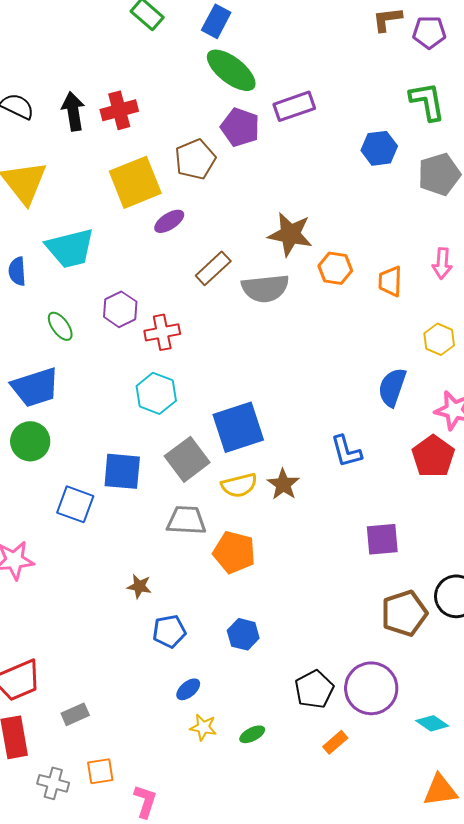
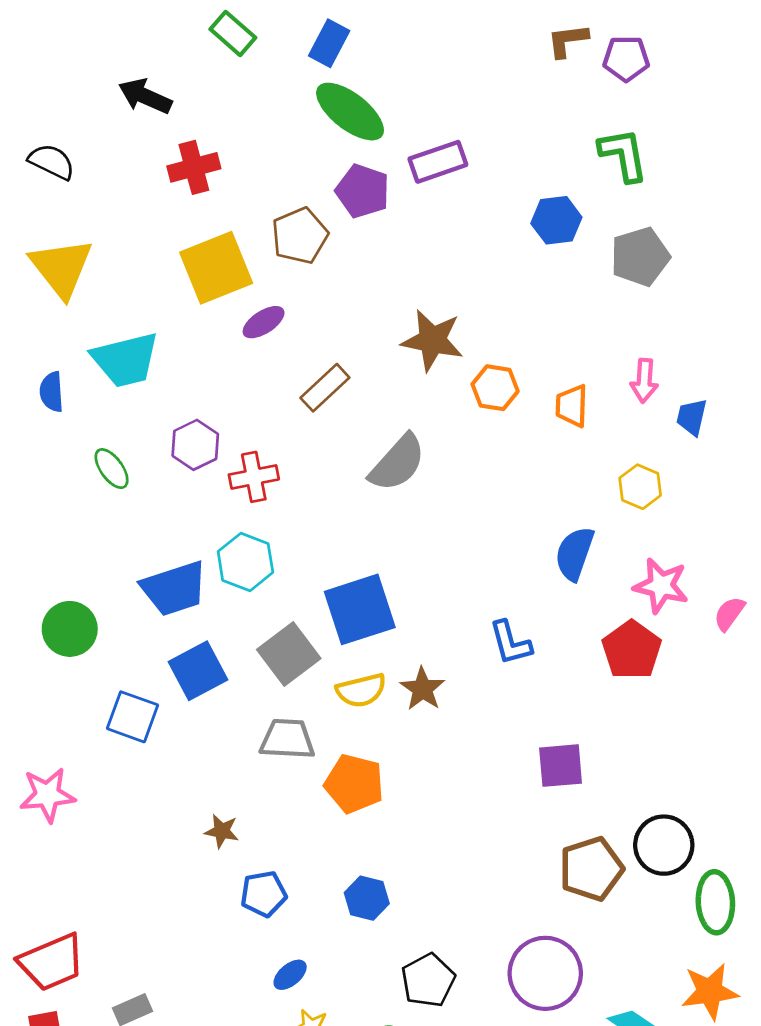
black arrow: (73, 111) -> (145, 96), moved, turned -57
gray semicircle: (265, 288) -> (397, 463), moved, turned -42
blue trapezoid: (35, 387) -> (174, 588), moved
blue square: (122, 471) -> (198, 671), turned -33
black pentagon: (314, 689) -> (428, 980), moved

